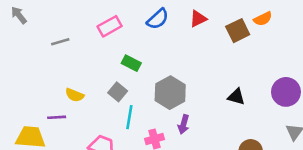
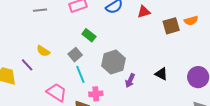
purple line: (57, 117) -> (27, 65), turned 40
cyan line: (129, 117) -> (80, 74), turned -42
purple arrow: (184, 124) -> (130, 81), moved

